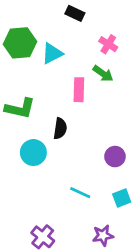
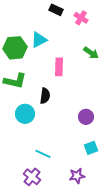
green hexagon: (20, 43) -> (15, 48), moved
pink cross: (108, 44) -> (81, 18), moved
green arrow: (103, 74) -> (91, 53), moved
cyan line: (80, 193) -> (43, 154), moved

